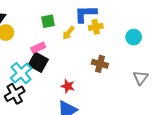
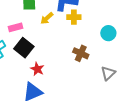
black square: (38, 62) -> (24, 48), moved
brown cross: (100, 64) -> (81, 53), moved

